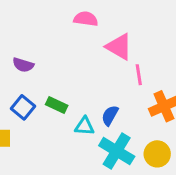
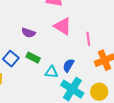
pink triangle: (119, 47) -> (63, 26), moved
purple semicircle: (23, 65) -> (28, 33), moved

